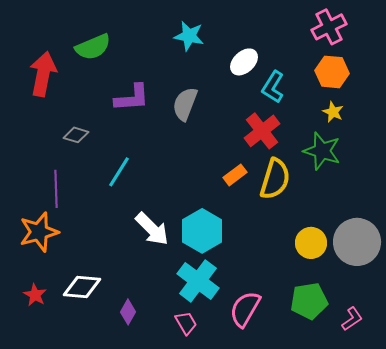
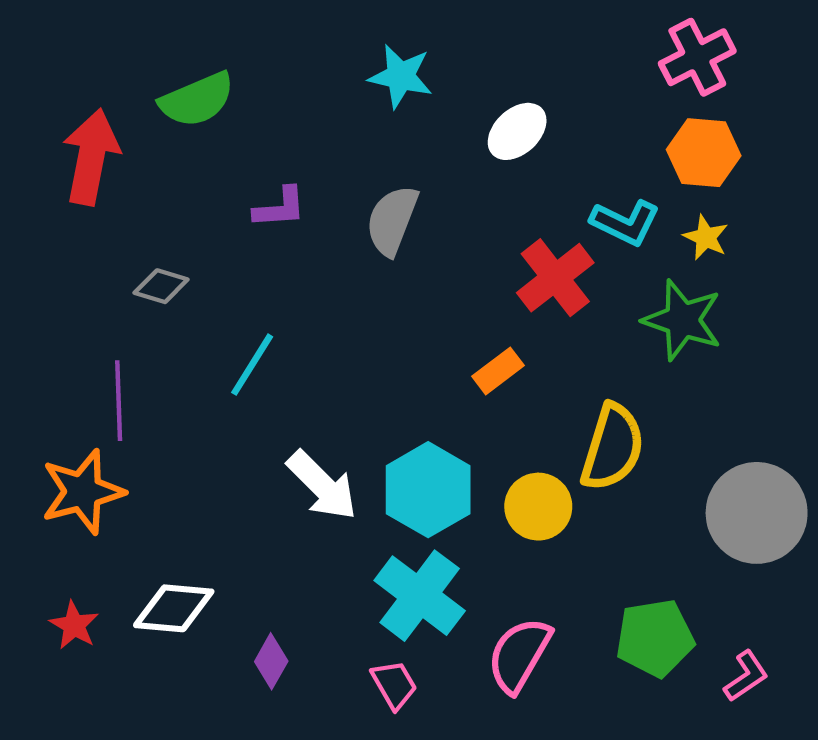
cyan L-shape: (273, 87) -> (625, 223), moved, turned -96
purple L-shape: (132, 98) -> (280, 208), size x0.7
yellow semicircle: (275, 179) -> (612, 447), moved
yellow circle: (311, 243) -> (538, 507), moved

